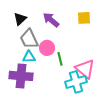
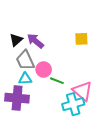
purple arrow: (51, 20) -> (35, 41), moved
green line: (60, 59) -> (57, 81), turned -56

